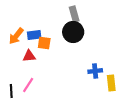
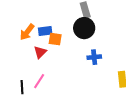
red triangle: (29, 56) -> (40, 52), turned -40
blue cross: (95, 71) -> (94, 57), moved

